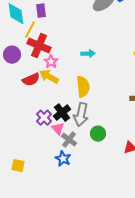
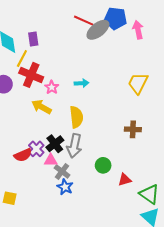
pink star: (51, 62) -> (52, 87), moved
red semicircle: (31, 80) -> (23, 155), moved
pink triangle: (58, 129) -> (51, 160), turned -48
green circle: (98, 134) -> (103, 165), moved
blue star: (63, 159) -> (65, 187), moved

